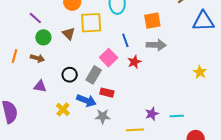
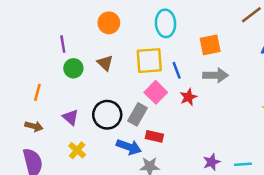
purple line: (35, 18) -> (63, 44), turned 40
yellow square: (91, 23) -> (149, 61), moved
brown arrow: (37, 58) -> (34, 126), moved
black circle: (70, 75) -> (107, 115), size x1.5
purple triangle: (40, 86) -> (71, 117), moved, turned 32
yellow cross: (63, 109) -> (77, 150), moved

